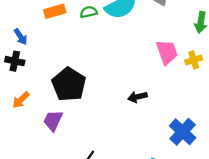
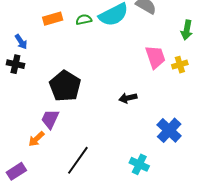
orange arrow: (21, 100) -> (36, 139), moved

